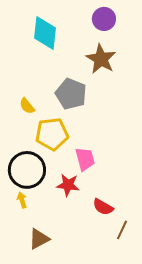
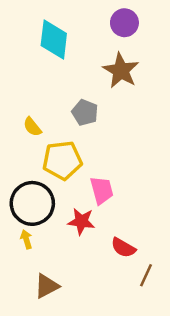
gray pentagon: (71, 94) -> (85, 112), size x0.7

